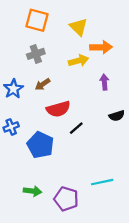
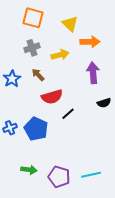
yellow arrow: (79, 61) -> (60, 55), moved
purple arrow: (104, 82) -> (93, 73), size x1.5
brown arrow: (43, 84) -> (38, 75), turned 80
blue cross: (11, 127) -> (10, 128), moved
cyan line: (102, 182) -> (91, 175), moved

